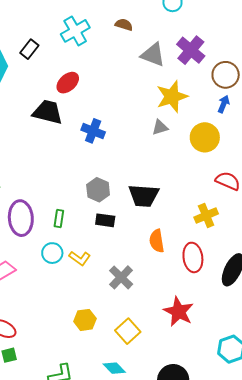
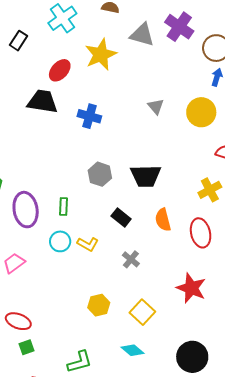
yellow star: (172, 97) -> (101, 55), moved
gray triangle: (160, 127) -> (156, 106), turned -48
black rectangle: (105, 220) -> (121, 217), moved, turned 36
gray cross: (121, 277) -> (131, 259), size x0.7

